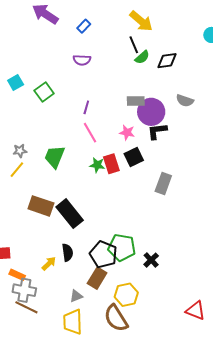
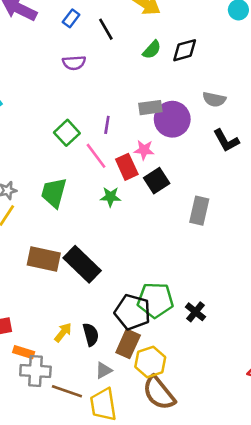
black line: (134, 45) -> (106, 29), moved
green square: (44, 92) -> (67, 133), moved
purple line: (86, 107) -> (107, 125), moved
black L-shape: (157, 131) -> (226, 141), moved, turned -105
red rectangle: (111, 164) -> (127, 167), moved
black semicircle: (67, 252) -> (91, 335), moved
yellow hexagon: (126, 295) -> (150, 362), moved
brown line: (26, 307) -> (67, 391), moved

